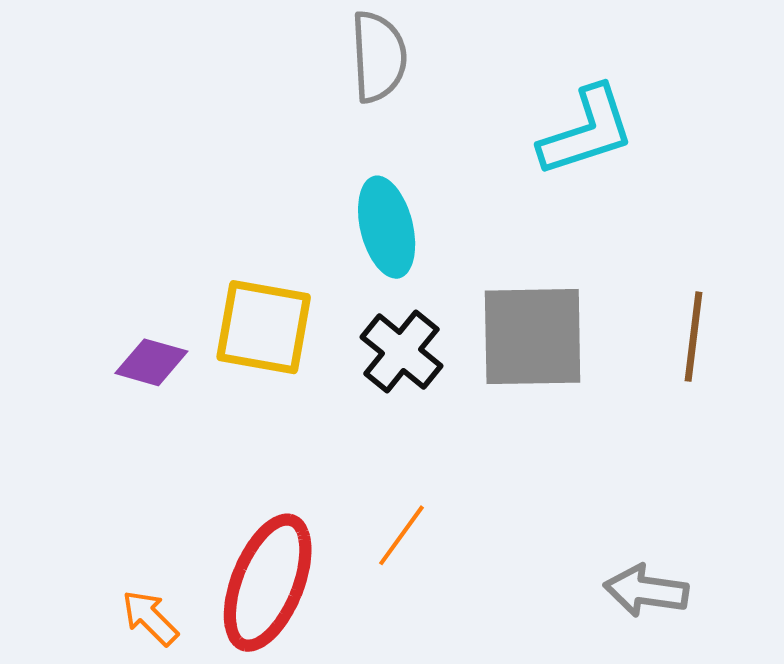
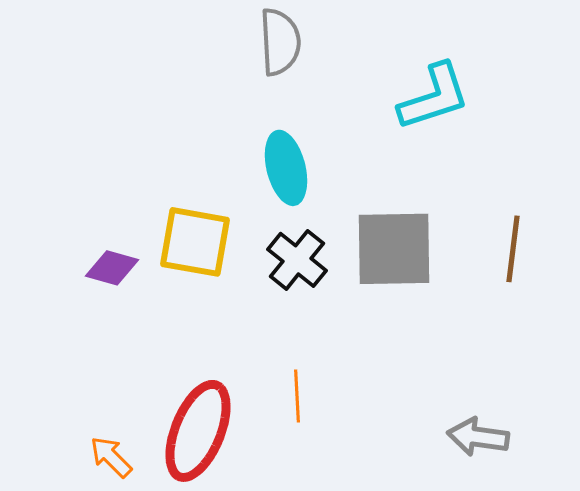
orange line: (401, 535) -> (297, 396), turned -39

